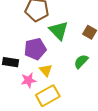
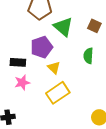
green semicircle: (81, 61) -> (88, 56), turned -35
pink star: (28, 80) -> (22, 83), moved

